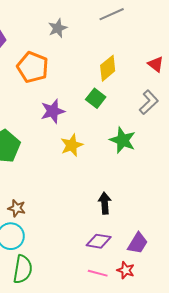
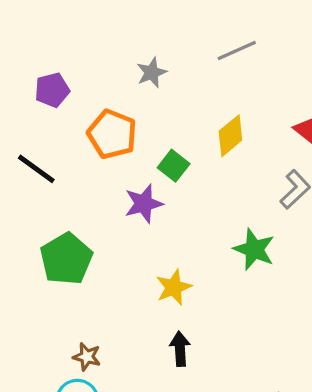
green square: (96, 98) -> (174, 166), moved
yellow star: (72, 145) -> (174, 287), moved
black arrow: (105, 203) -> (180, 349), moved

